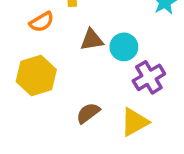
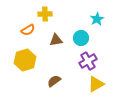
cyan circle: (124, 47) -> (81, 38), moved
yellow triangle: (135, 122) -> (96, 84), moved

